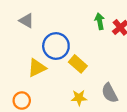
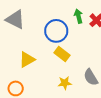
gray triangle: (26, 21) -> (15, 19), size x1.5
blue circle: (56, 46) -> (56, 31), moved

